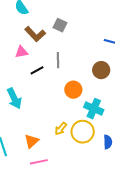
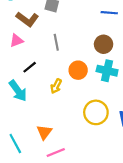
black line: (37, 70) -> (30, 67), moved
cyan cross: (94, 109) -> (107, 71), moved
yellow arrow: (61, 129) -> (56, 86), moved

